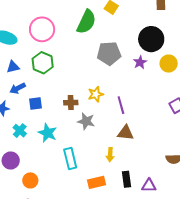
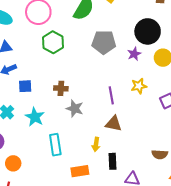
green hexagon: (43, 63) -> (53, 42), moved
yellow star: (96, 94) -> (139, 86), moved
black rectangle: (126, 179) -> (113, 161), moved

